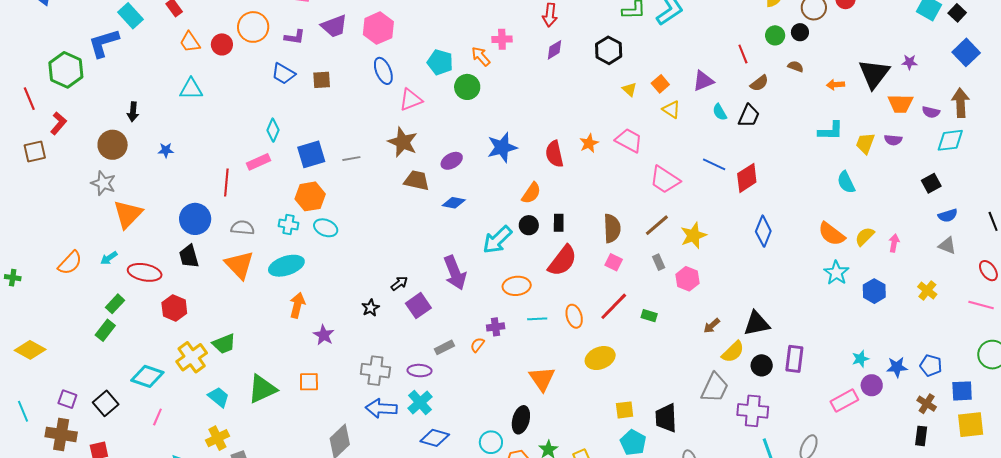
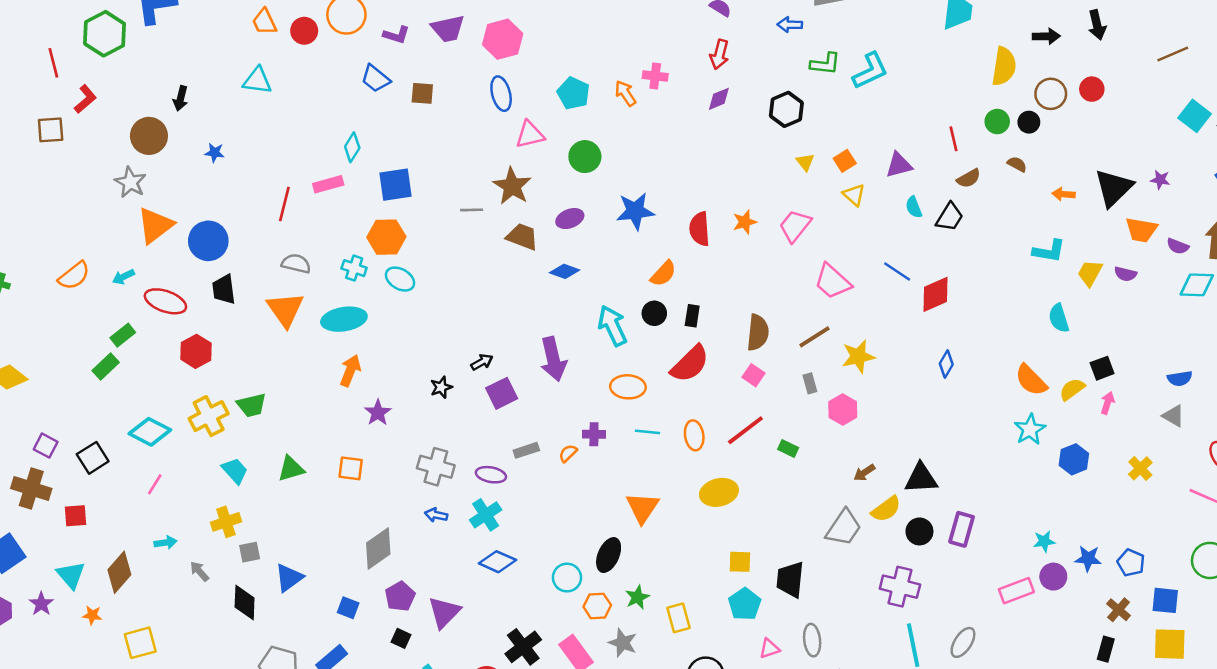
green circle: (467, 87) -> (585, 157), moved
pink trapezoid: (629, 140) -> (795, 226), turned -88
gray line: (351, 159) -> (472, 210), moved
black square: (931, 183) -> (1102, 368), moved
blue circle: (195, 219) -> (208, 241), moved
blue diamond: (763, 231) -> (946, 364), size x0.7
cyan arrow: (497, 240) -> (612, 326), turned 100
gray trapezoid: (715, 388) -> (844, 528), moved
green triangle: (262, 389) -> (291, 469), size x0.7
blue arrow: (381, 408) -> (436, 515), size x0.6

